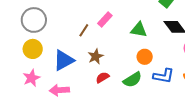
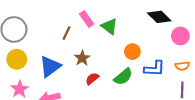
pink rectangle: (105, 19) -> (87, 19), turned -70
green triangle: (139, 30) -> (109, 26), moved, turned 36

